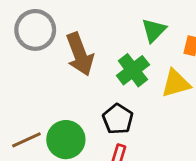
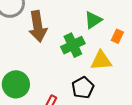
black pentagon: (118, 119) -> (83, 88), moved

